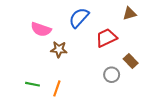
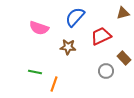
brown star: (59, 49) -> (68, 47), moved
green line: (33, 84) -> (35, 72), moved

